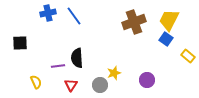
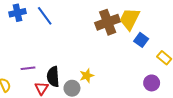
yellow trapezoid: (169, 20) -> (130, 19), moved
black semicircle: (77, 58) -> (53, 77), moved
purple circle: (147, 80) -> (152, 83), moved

